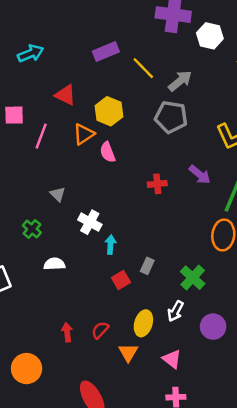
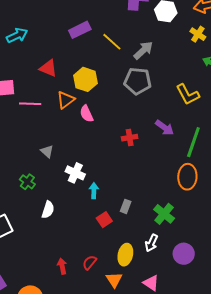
pink line: (41, 136) -> (30, 104), turned 75
white semicircle: (54, 264) -> (48, 210), turned 114

